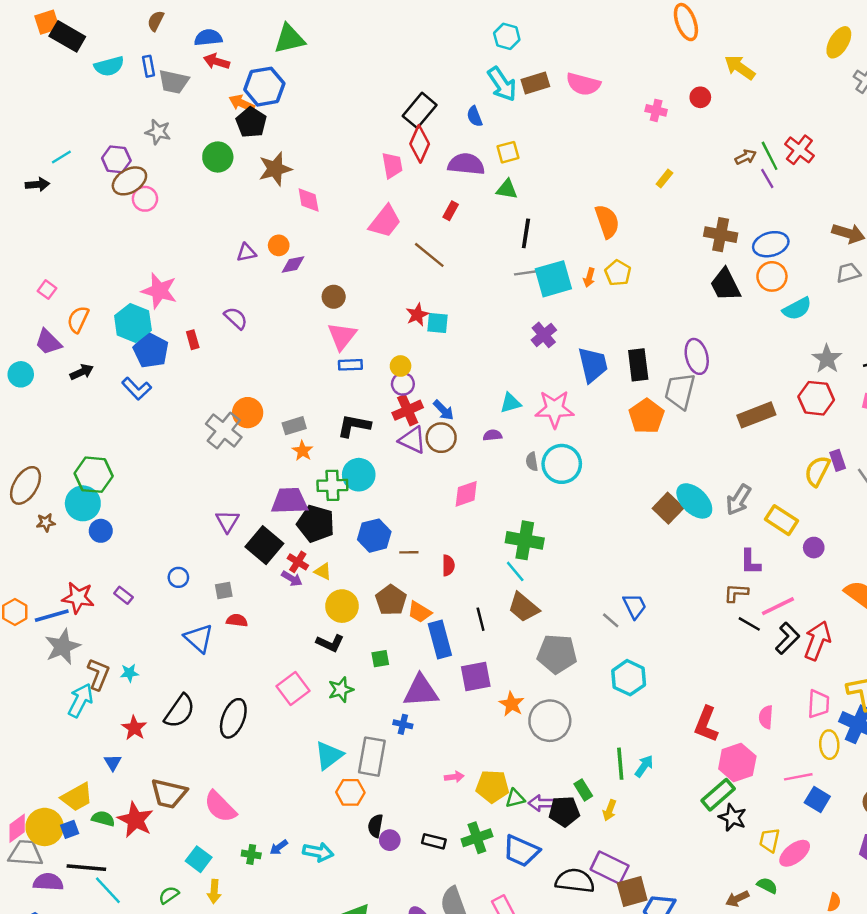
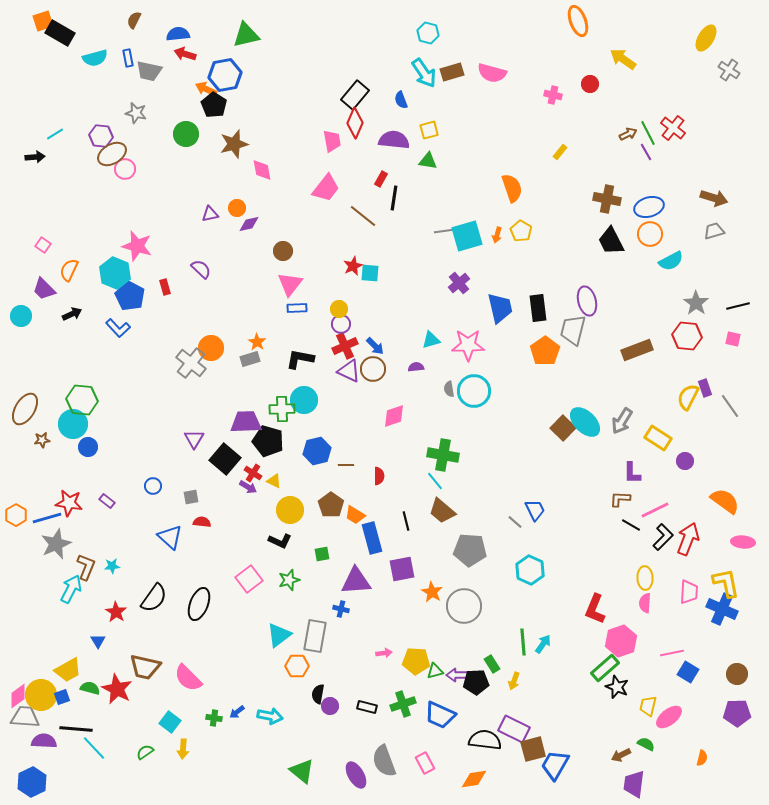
black line: (526, 233) -> (394, 198), moved
orange star: (303, 451) -> (257, 342), moved
yellow ellipse: (829, 745) -> (645, 578), moved

